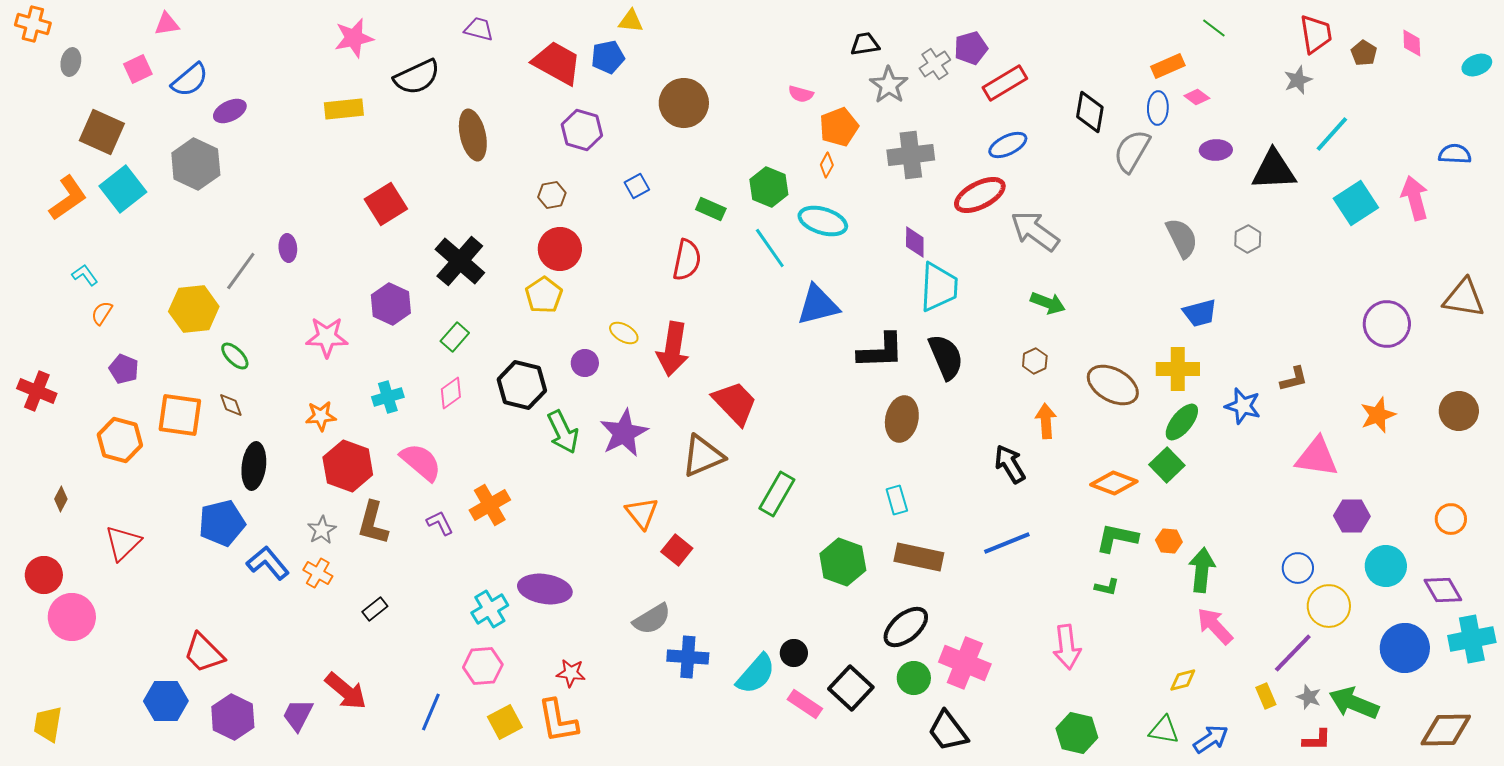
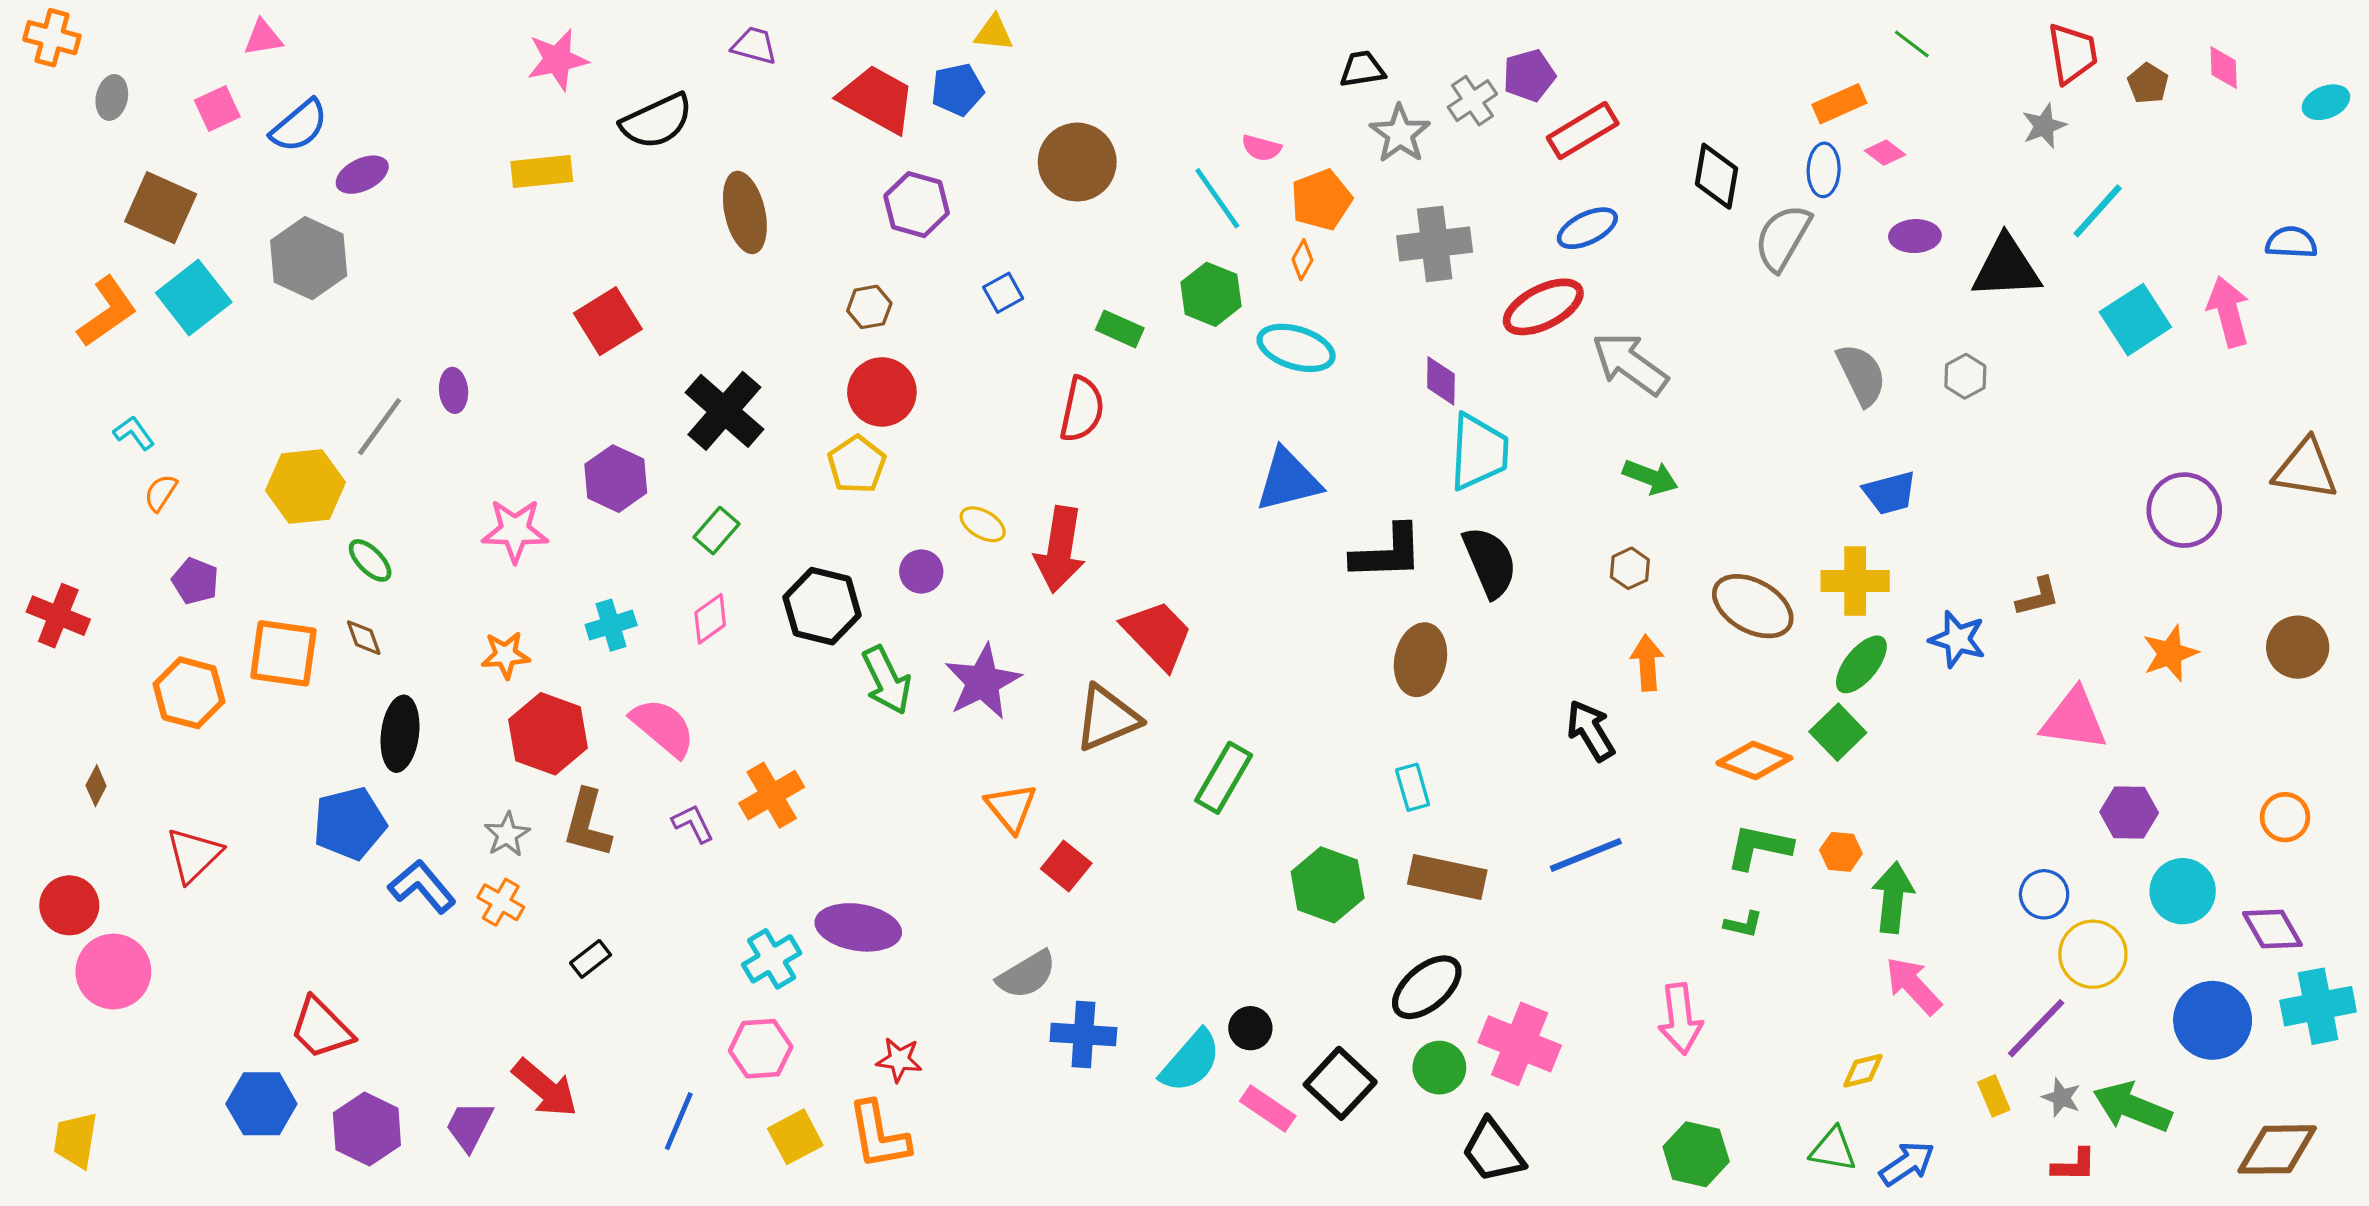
cyan line: (770, 248) -> (1217, 198), moved

